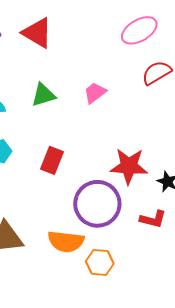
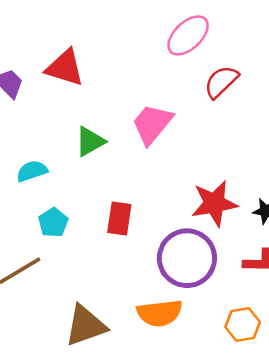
pink trapezoid: (95, 93) -> (152, 124), size x1.5
orange hexagon: (100, 262) -> (243, 325), moved

